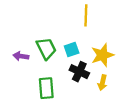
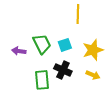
black cross: (79, 72) -> (63, 70), moved
yellow arrow: (102, 83) -> (93, 75), turned -80

